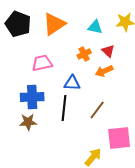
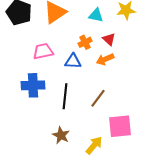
blue triangle: (72, 83) -> (73, 61), moved
brown star: (28, 122) -> (61, 135), moved, turned 30

